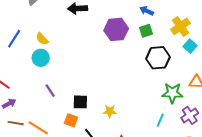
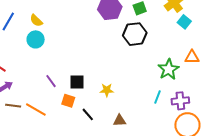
black hexagon: (158, 58) -> (135, 34), moved
purple line: (50, 91) -> (51, 81), moved
green star: (172, 93) -> (169, 69), turned -30
purple cross: (190, 115) -> (180, 101), moved, turned 30

